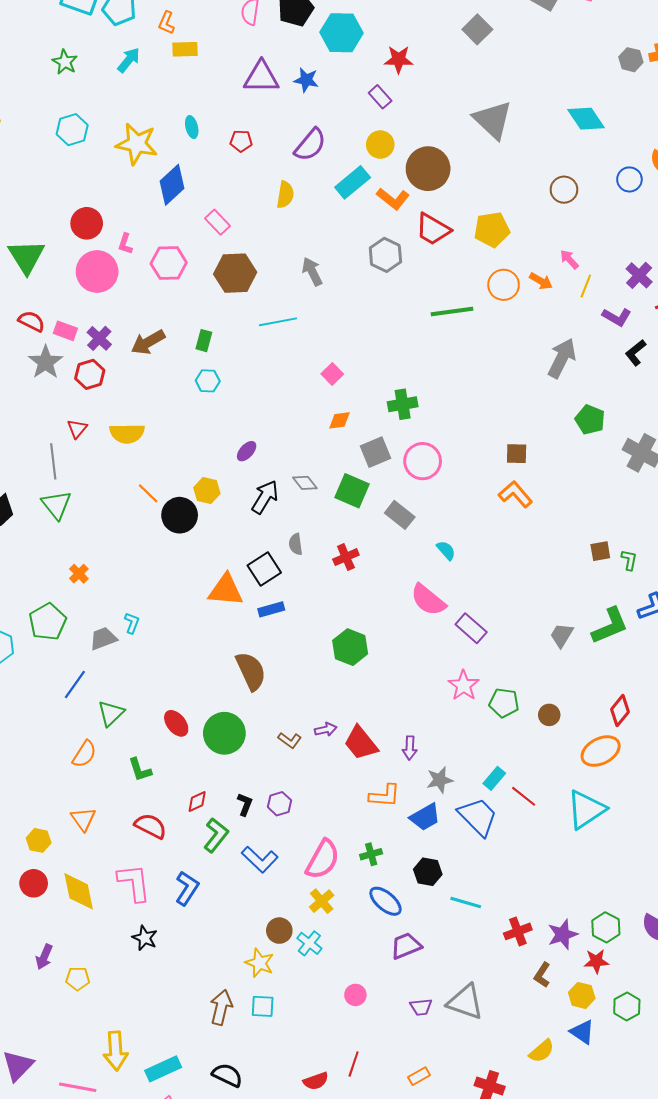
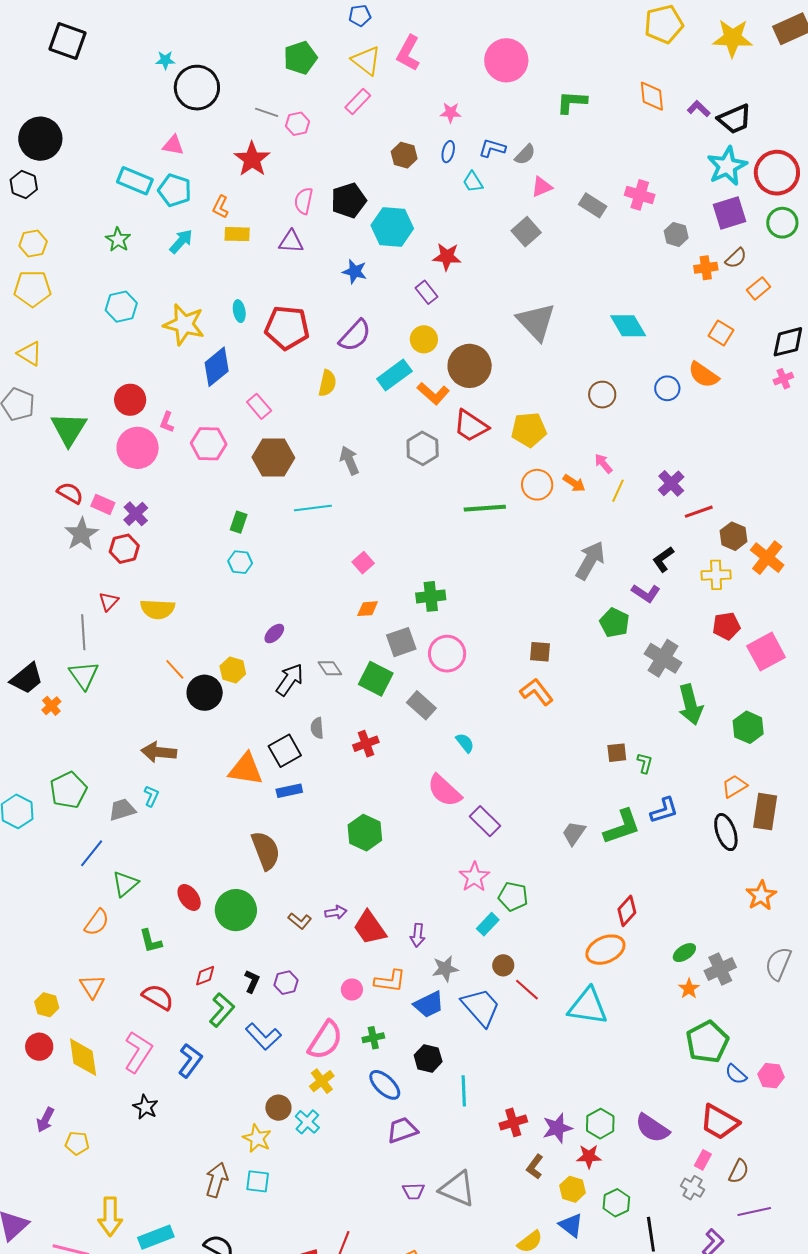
gray hexagon: (631, 60) -> (676, 234), moved
purple triangle: (261, 77) -> (291, 242), moved, size x0.7
red pentagon: (241, 141) -> (287, 328), size x2.0
purple L-shape: (617, 317) -> (646, 593), moved
brown arrow: (148, 342) -> (159, 752), moved, turned 32
orange cross: (79, 574) -> (51, 706), moved
brown circle: (549, 715) -> (503, 965), moved
cyan rectangle: (494, 778) -> (488, 924), moved
cyan triangle: (586, 810) -> (588, 1006), turned 39
pink L-shape: (134, 883) -> (138, 1052), turned 36
cyan line: (466, 902) -> (464, 1091), turned 68
pink circle: (355, 995) -> (352, 990), moved

